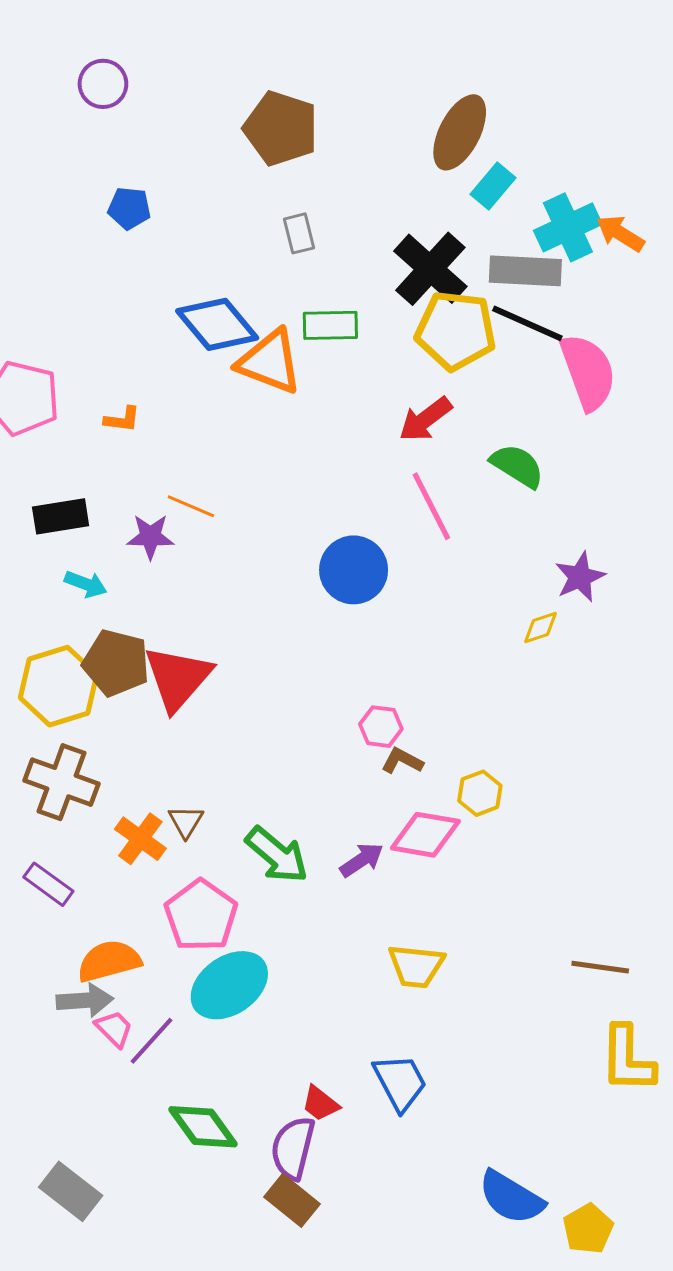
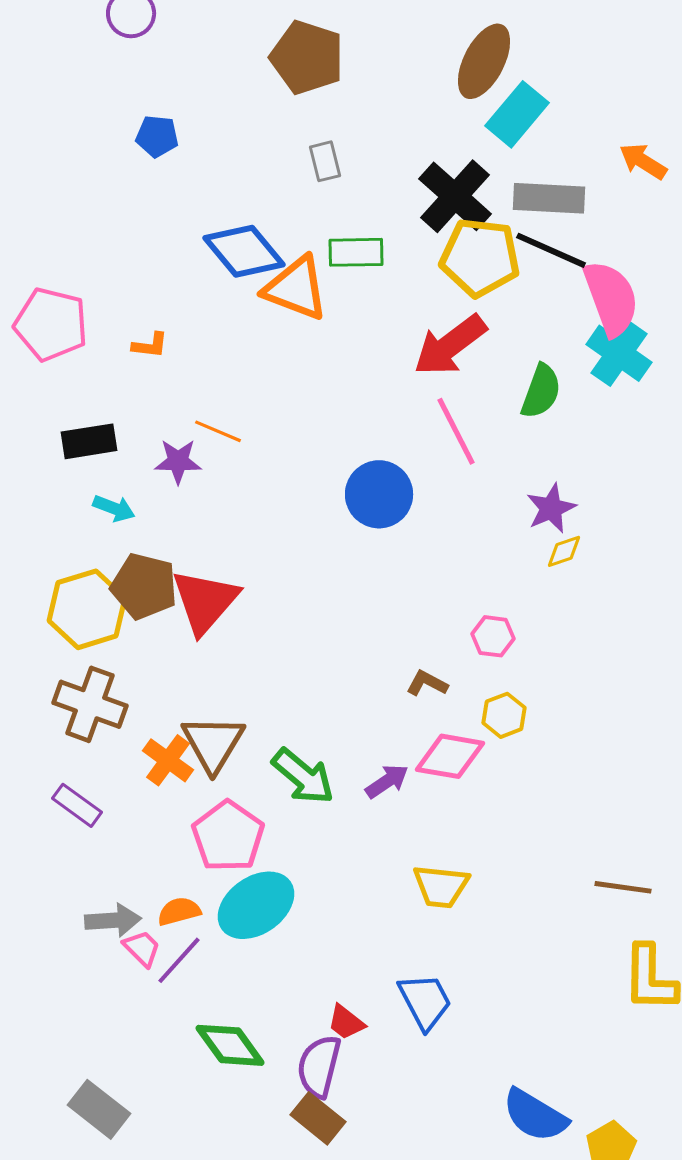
cyan rectangle: (493, 186) -> (517, 114), size x1.4
cyan cross: (568, 227) -> (619, 353), moved, turned -30
red arrow: (425, 419) -> (450, 345), size x1.4
green semicircle: (517, 466) -> (541, 391), turned 78
purple star: (580, 577) -> (551, 508), moved
pink hexagon: (381, 727) -> (493, 636), moved
brown triangle: (186, 822) -> (213, 743), size x1.8
orange semicircle: (109, 961) -> (179, 911), moved, size x0.7

